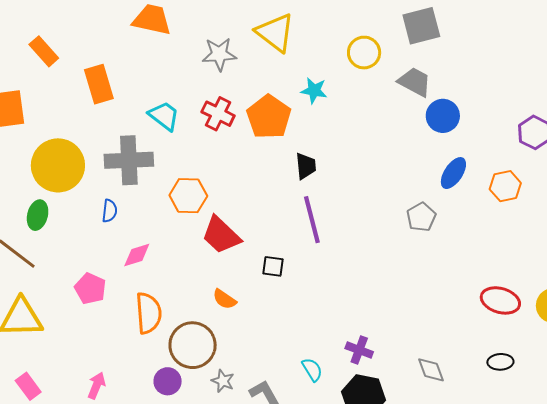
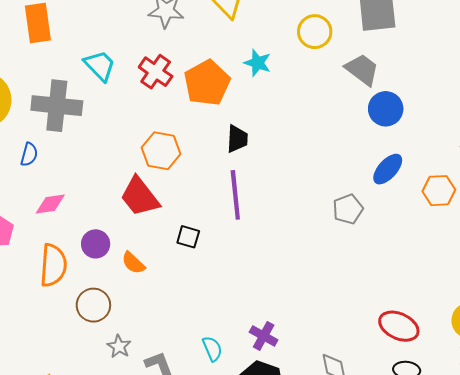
orange hexagon: (188, 196) -> (161, 151), moved
red ellipse: (500, 300) -> (399, 326), moved
brown circle: (193, 345) -> (93, 305), size x0.7
purple circle: (168, 381) -> (96, 244), moved

